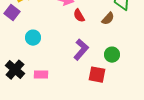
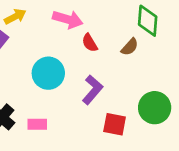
cyan circle: (33, 38) -> (48, 73), moved, size x1.5
green circle: (112, 55) -> (155, 108), moved, size x1.5

